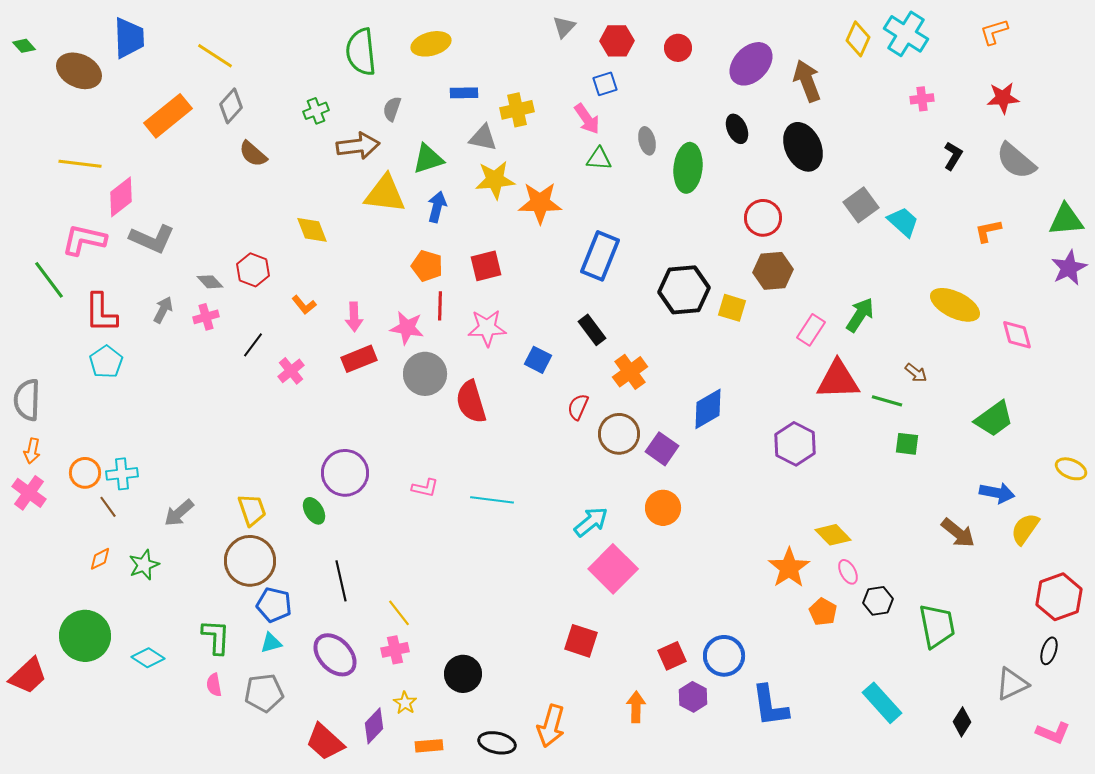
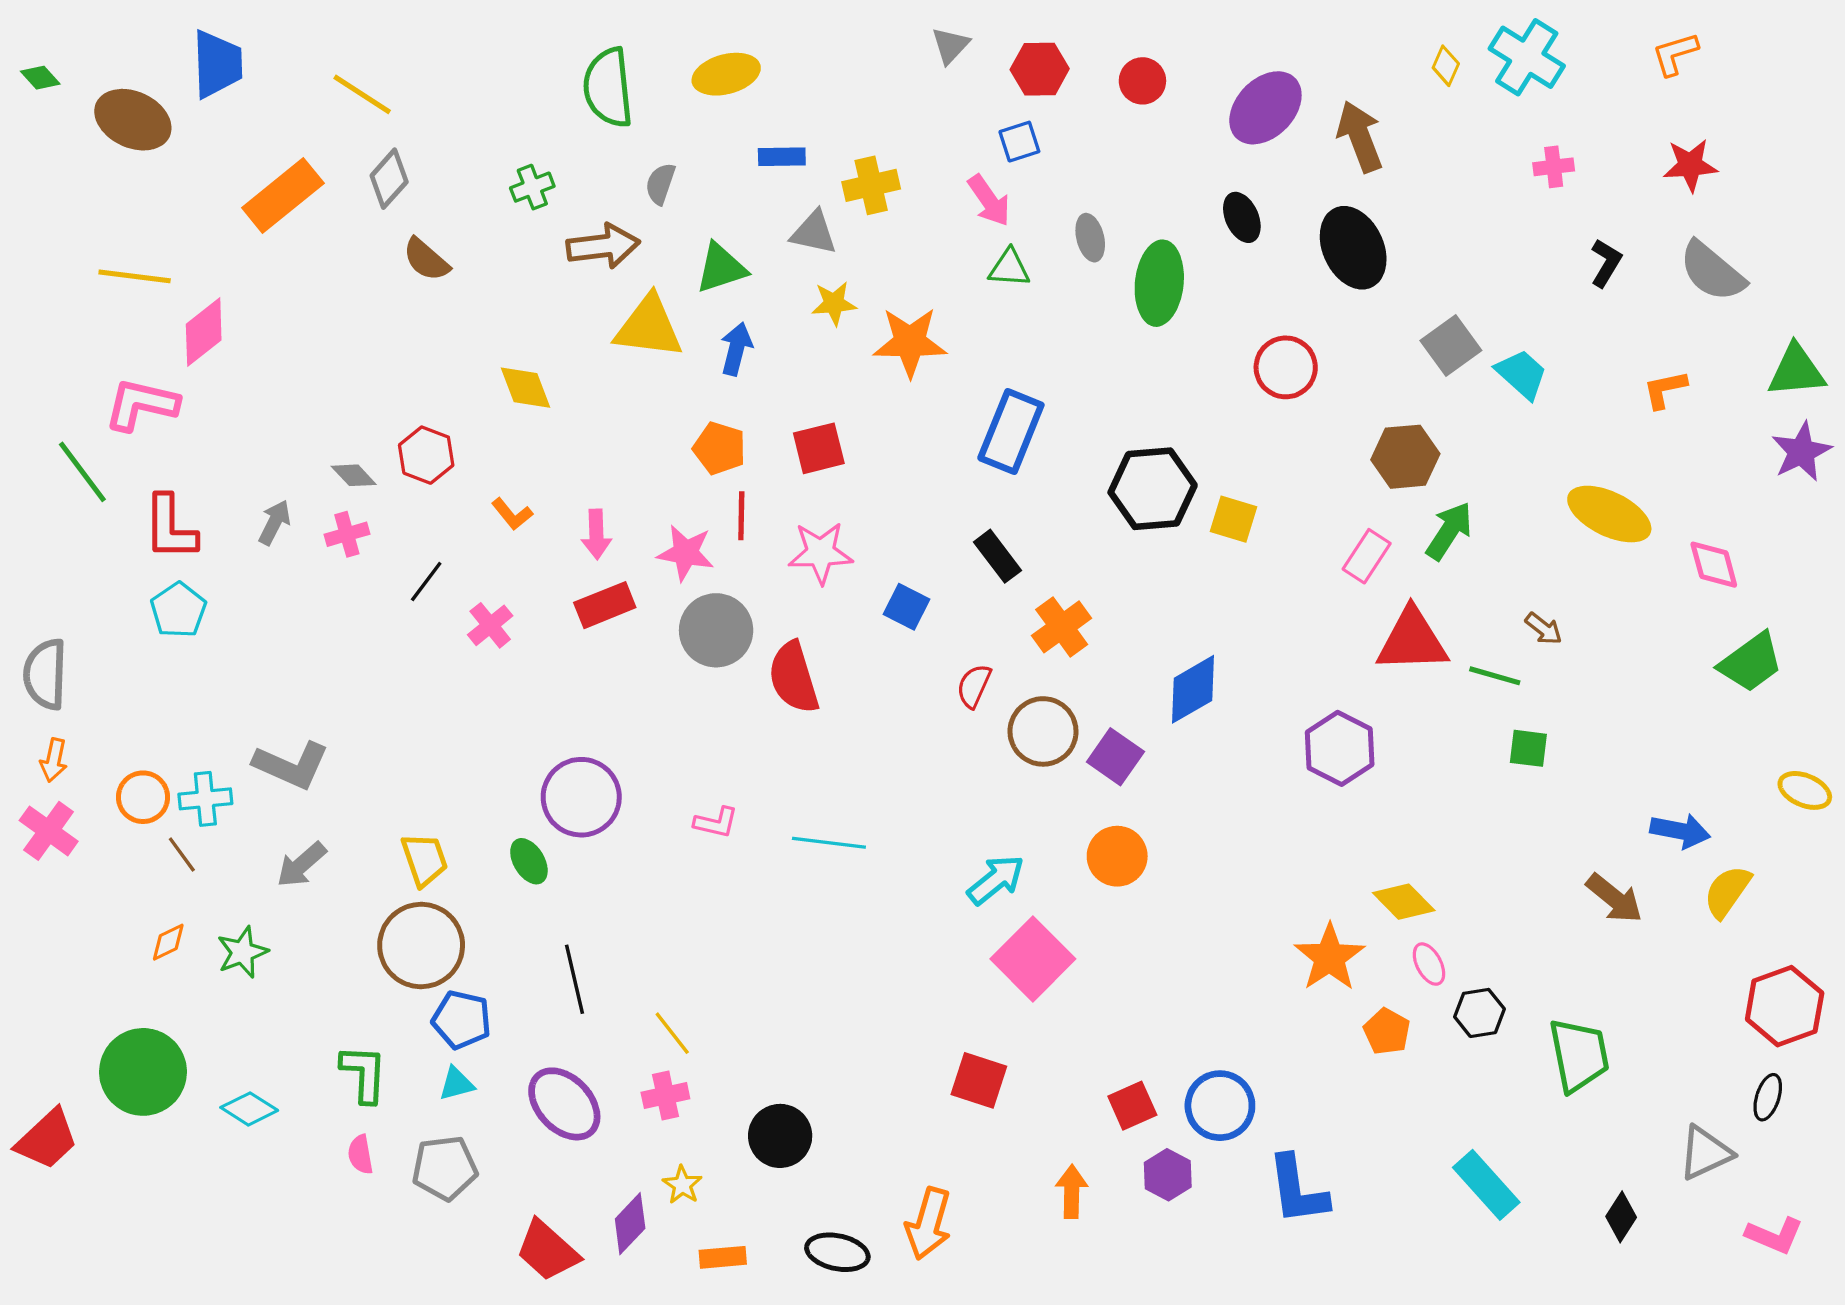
yellow diamond: (858, 39) -> (1446, 66), size x0.7
yellow star: (495, 180) -> (834, 303), size x0.7
gray L-shape: (152, 239) -> (291, 765), moved
brown hexagon: (773, 271) -> (1405, 457), moved
green trapezoid: (994, 419) -> (1751, 662), moved

